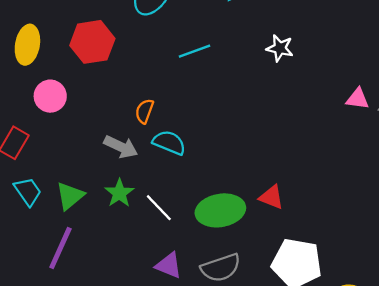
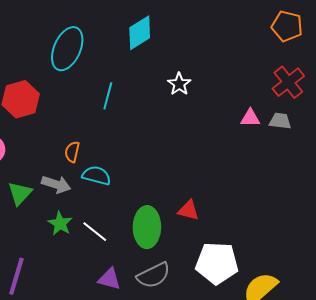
white star: (280, 48) -> (179, 84), turned 30
cyan line: (195, 51) -> (108, 96), turned -48
green triangle: (70, 196) -> (20, 193), moved
green ellipse: (220, 210) -> (147, 227), turned -72

